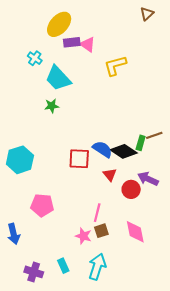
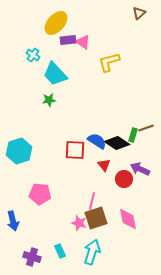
brown square: (101, 231) -> (96, 218), size x1.6

